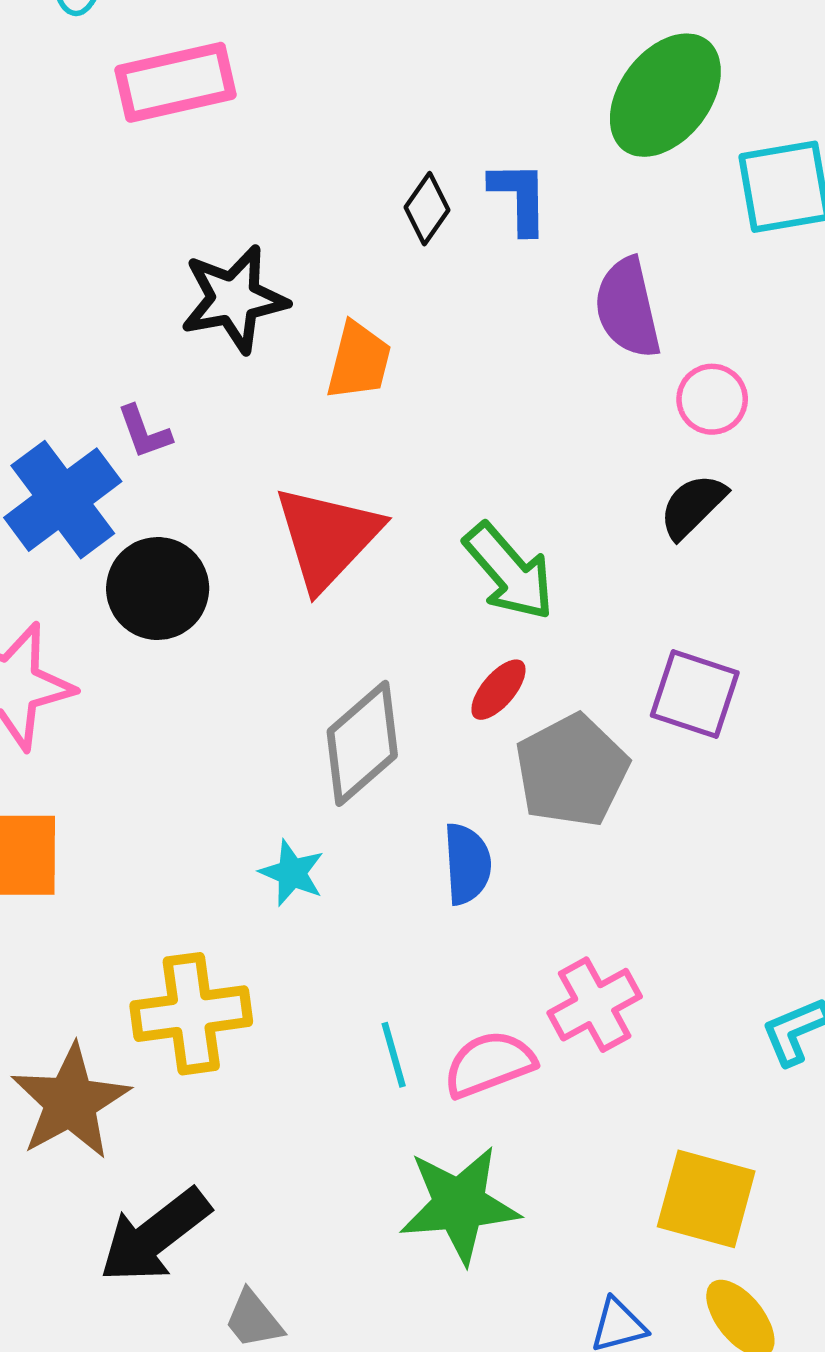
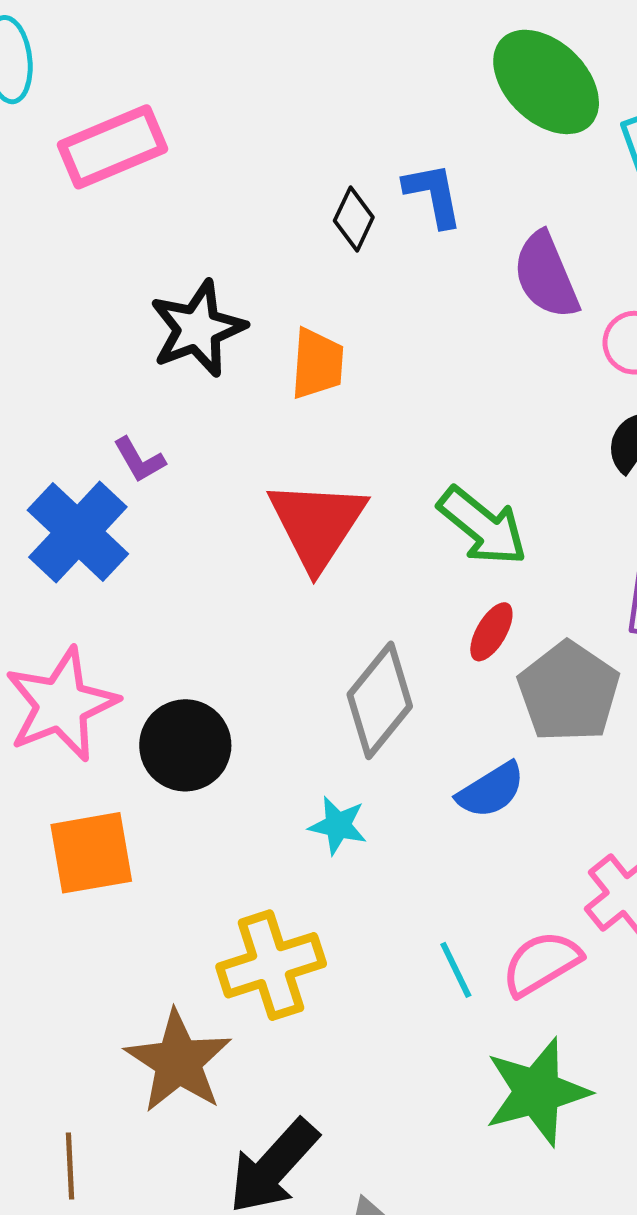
green ellipse: (665, 95) -> (546, 82), turned -73
black circle: (158, 589) -> (185, 745), moved
blue semicircle: (467, 864) -> (491, 790), turned 72

